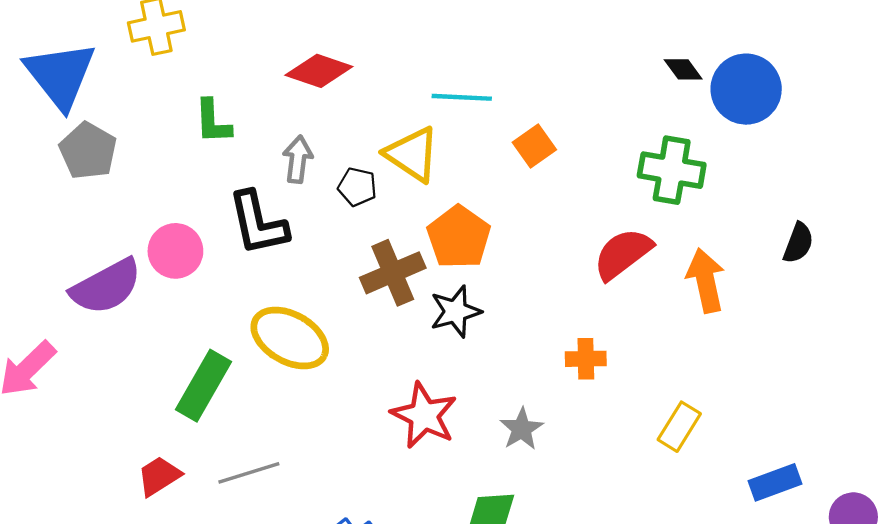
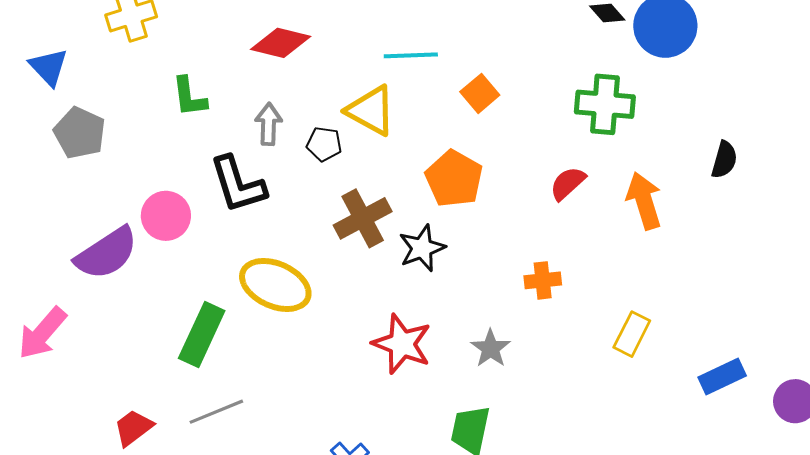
blue triangle: (60, 75) -> (49, 67), size x0.6
orange pentagon: (459, 237) -> (454, 179), moved
red semicircle: (623, 254) -> (568, 183), size x0.7
gray line: (249, 473) -> (216, 412), moved
red trapezoid: (159, 476) -> (133, 428), moved

